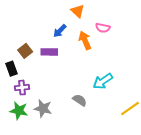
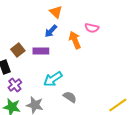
orange triangle: (78, 11) -> (56, 12), moved
cyan arrow: (103, 81) -> (53, 79), moved
purple cross: (22, 88) -> (15, 85), turned -32

